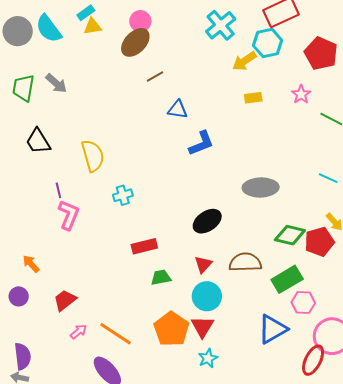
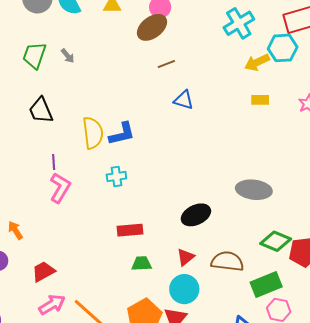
gray arrow: (56, 83) -> (68, 56), size x0.7
blue L-shape: (201, 143) -> (122, 134), moved
pink arrow: (78, 332) -> (52, 305), size x1.5

